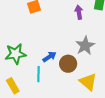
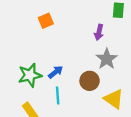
purple arrow: (79, 12) -> (99, 32), moved, turned -152
blue arrow: (49, 57) -> (56, 72), moved

